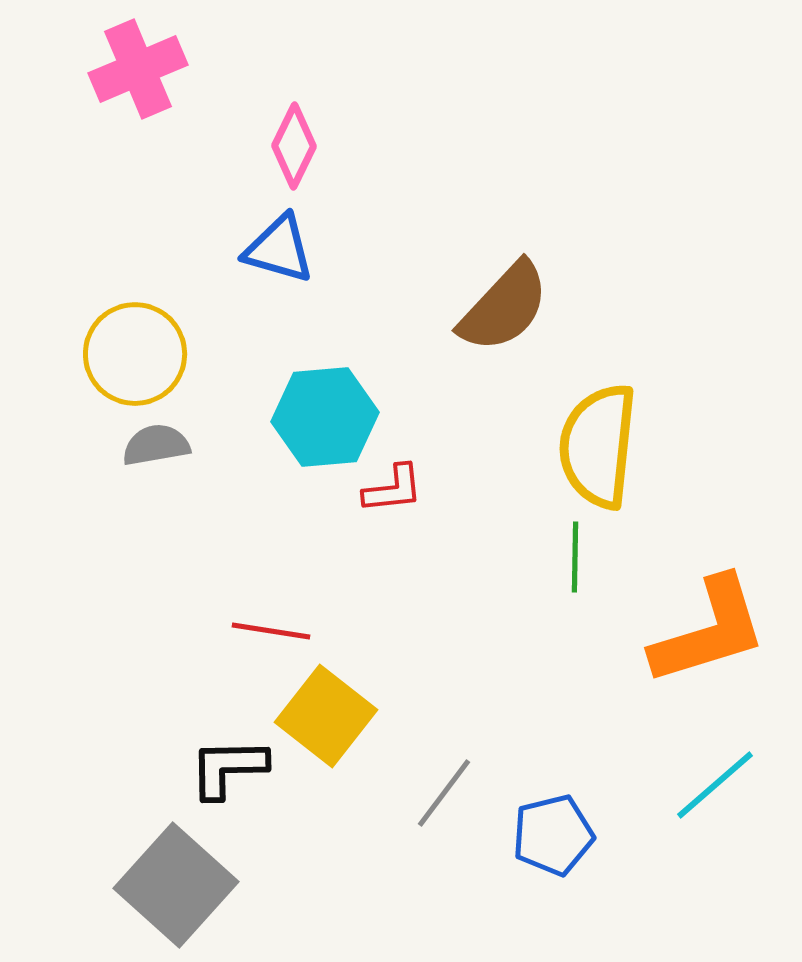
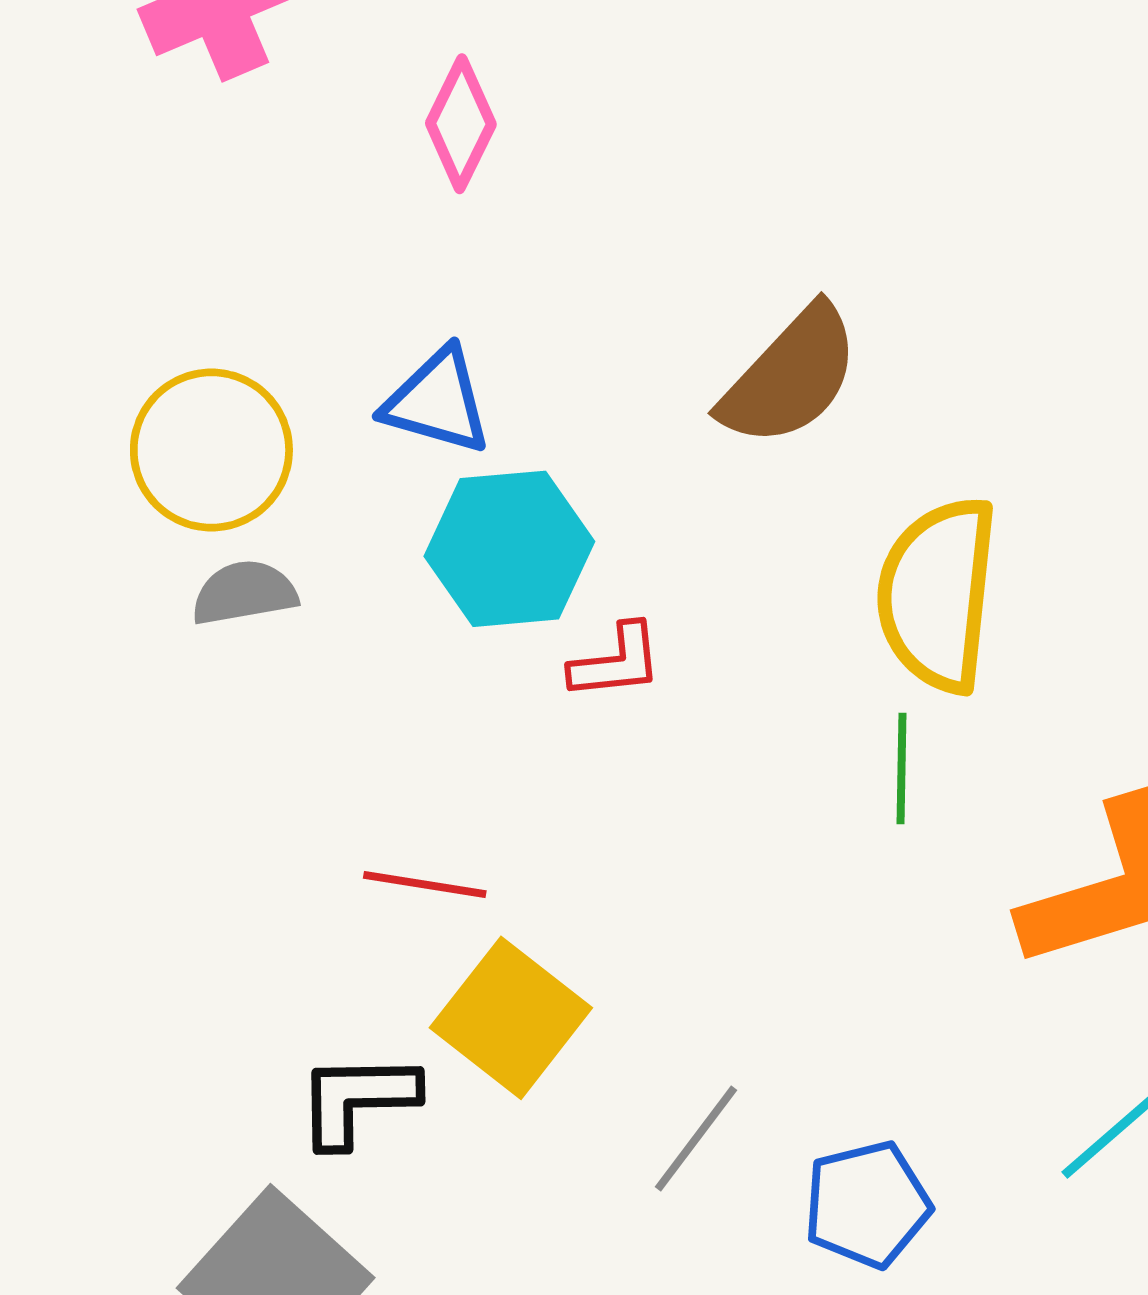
blue triangle: (279, 249) -> (437, 401), moved

